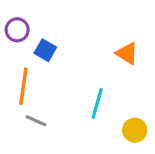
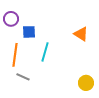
blue square: (45, 50) -> (29, 32), turned -32
cyan line: (97, 104) -> (45, 52), moved

